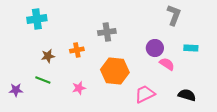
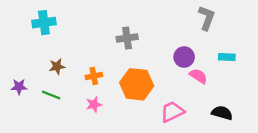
orange cross: (77, 50) -> (94, 76), moved
purple star: (16, 90) -> (19, 87), moved

